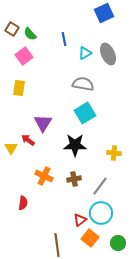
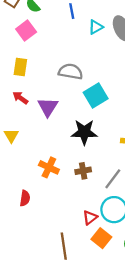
gray semicircle: (83, 84) -> (71, 72), moved
red arrow: (28, 140) -> (20, 98), moved

